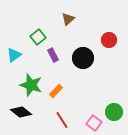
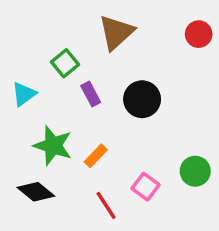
brown triangle: (68, 19) -> (116, 32), size x1.6
red circle: (109, 40) -> (199, 34), moved
green circle: (114, 112) -> (195, 171), moved
pink square: (94, 123) -> (145, 187), moved

